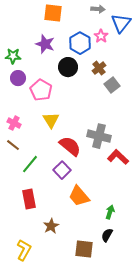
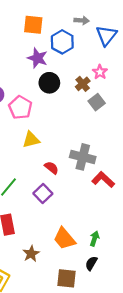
pink star: (101, 36) -> (100, 72), moved
blue hexagon: (80, 43) -> (62, 42), moved
purple star: (45, 44) -> (38, 58), moved
yellow triangle: (51, 120) -> (31, 140), turned 48
red semicircle: (70, 146) -> (52, 168), size x0.6
orange trapezoid: (79, 196) -> (64, 239), moved

